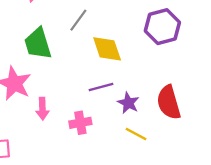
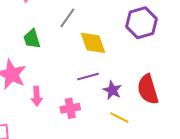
green trapezoid: (38, 44) -> (32, 39), size x0.7

